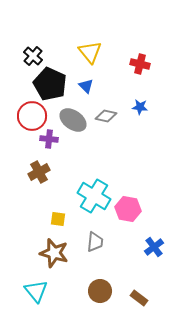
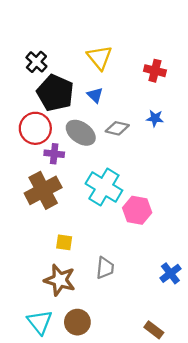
brown cross: (39, 172) -> (43, 190), size x1.5
cyan cross: (94, 196) -> (104, 187), moved
pink hexagon: (128, 209) -> (137, 210), moved
brown circle: (100, 291) -> (77, 322), moved

